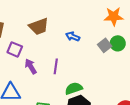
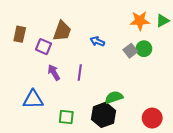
brown trapezoid: (39, 26) -> (62, 31), turned -50
purple square: (15, 49) -> (43, 47), moved
green semicircle: (74, 88) -> (114, 97), moved

